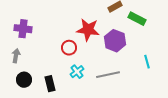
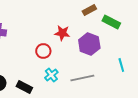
red star: (88, 30) -> (62, 33), size x0.7
black rectangle: (50, 84) -> (24, 87), turned -49

